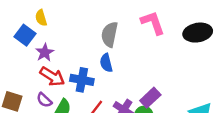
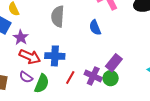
gray semicircle: (110, 34) -> (58, 16), moved
blue semicircle: (106, 63) -> (95, 28), moved

